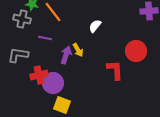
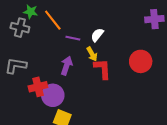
purple line: (45, 38) -> (73, 38), moved
yellow arrow: (78, 50) -> (92, 54), moved
red L-shape: (115, 70) -> (103, 69), moved

